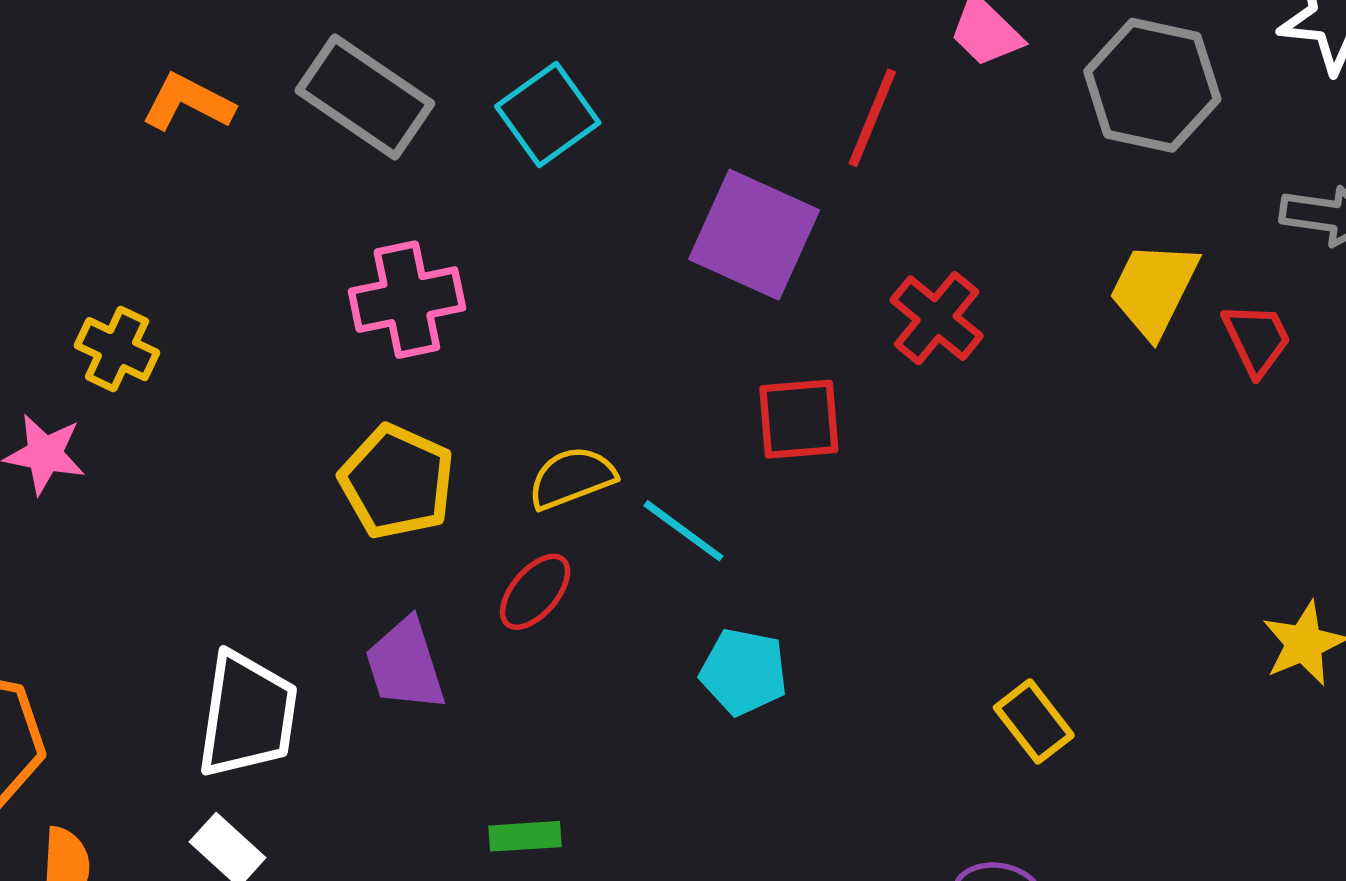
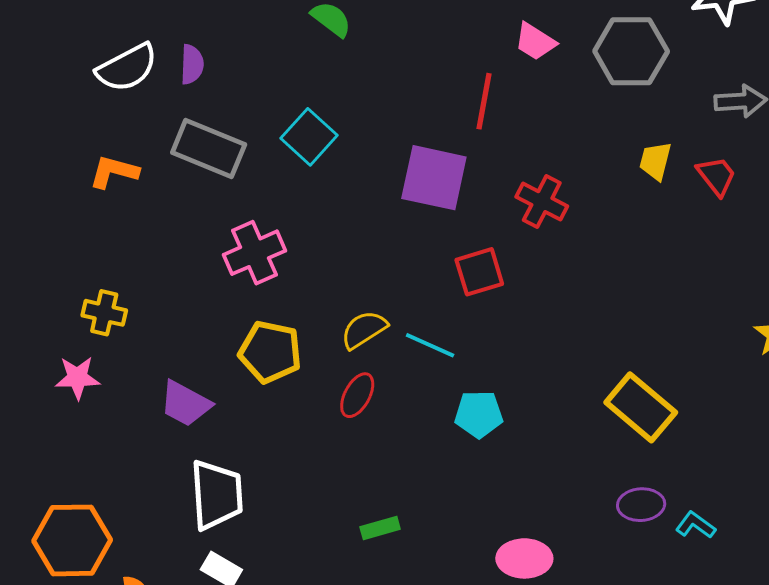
yellow trapezoid: (1154, 289) -> (655, 161), size x0.7
purple trapezoid: (405, 665) -> (185, 404), moved, turned -32
yellow rectangle: (1034, 721) -> (641, 407), size x1.6

